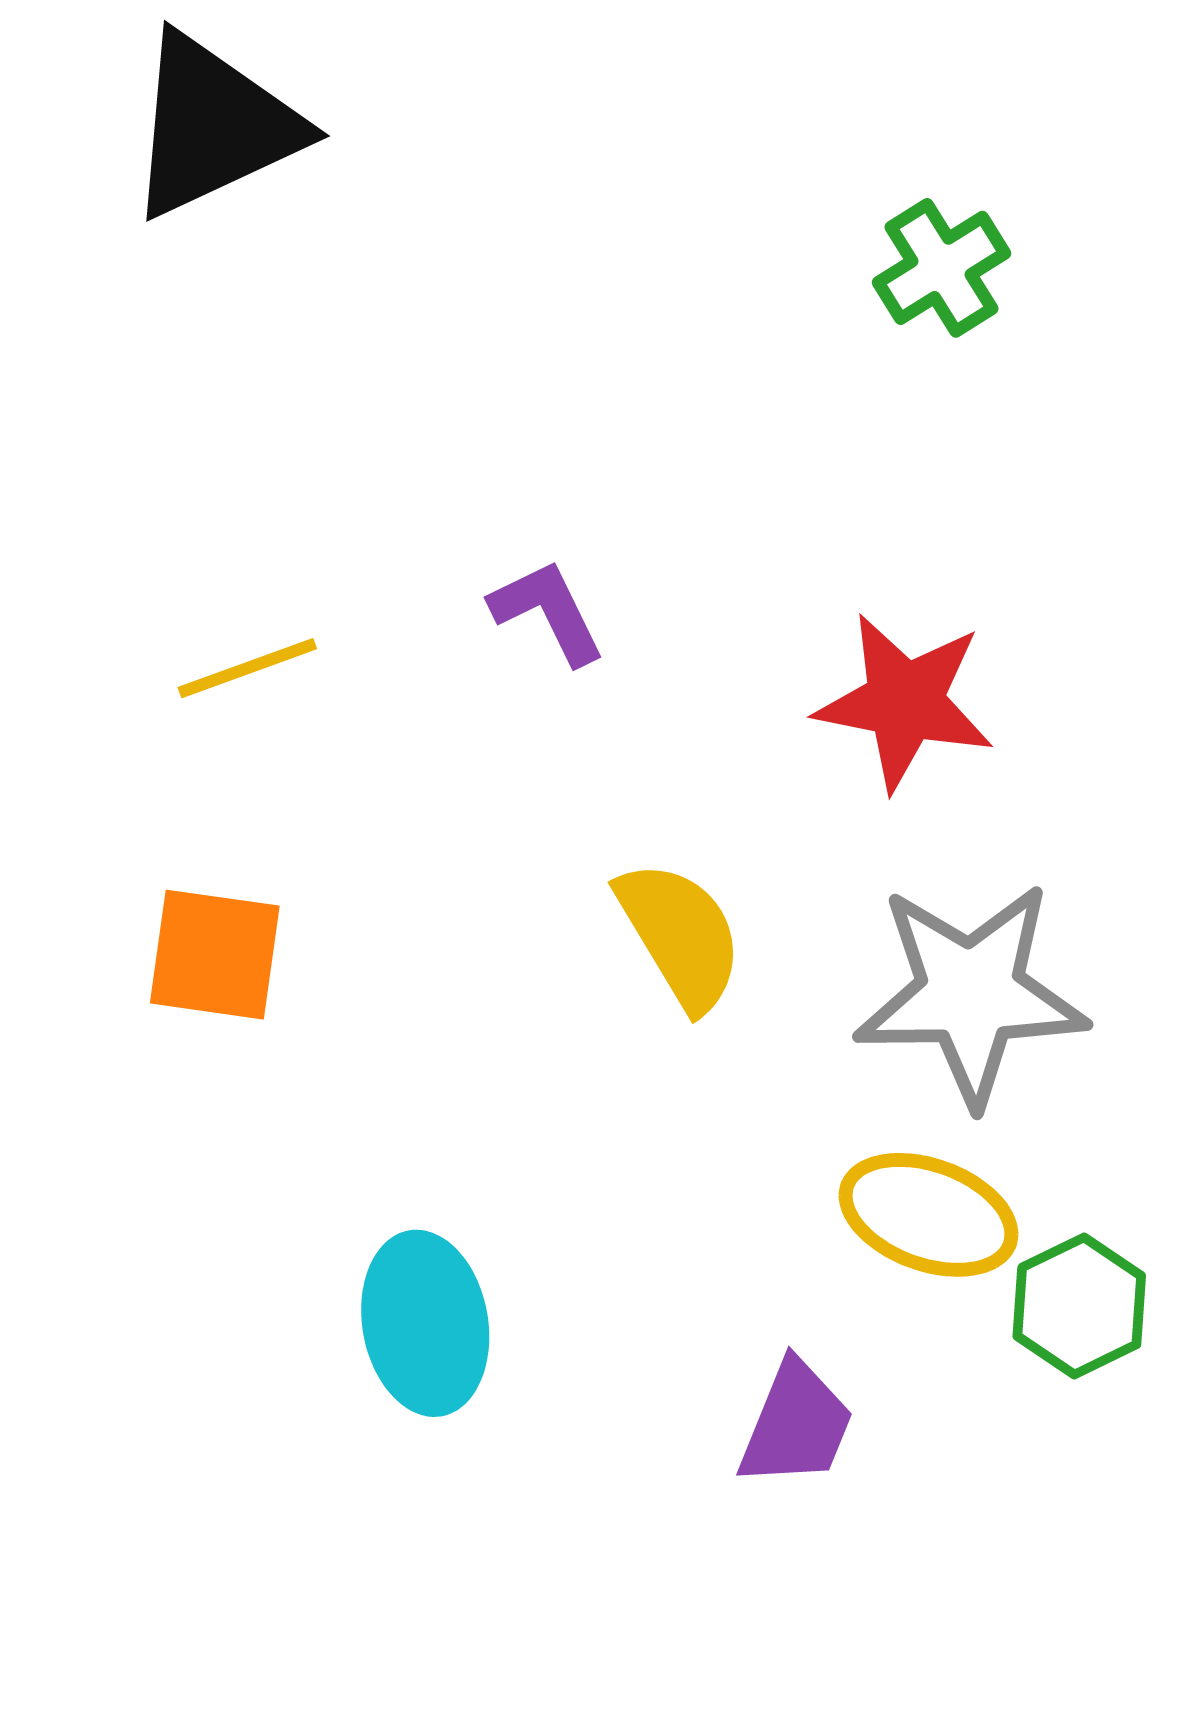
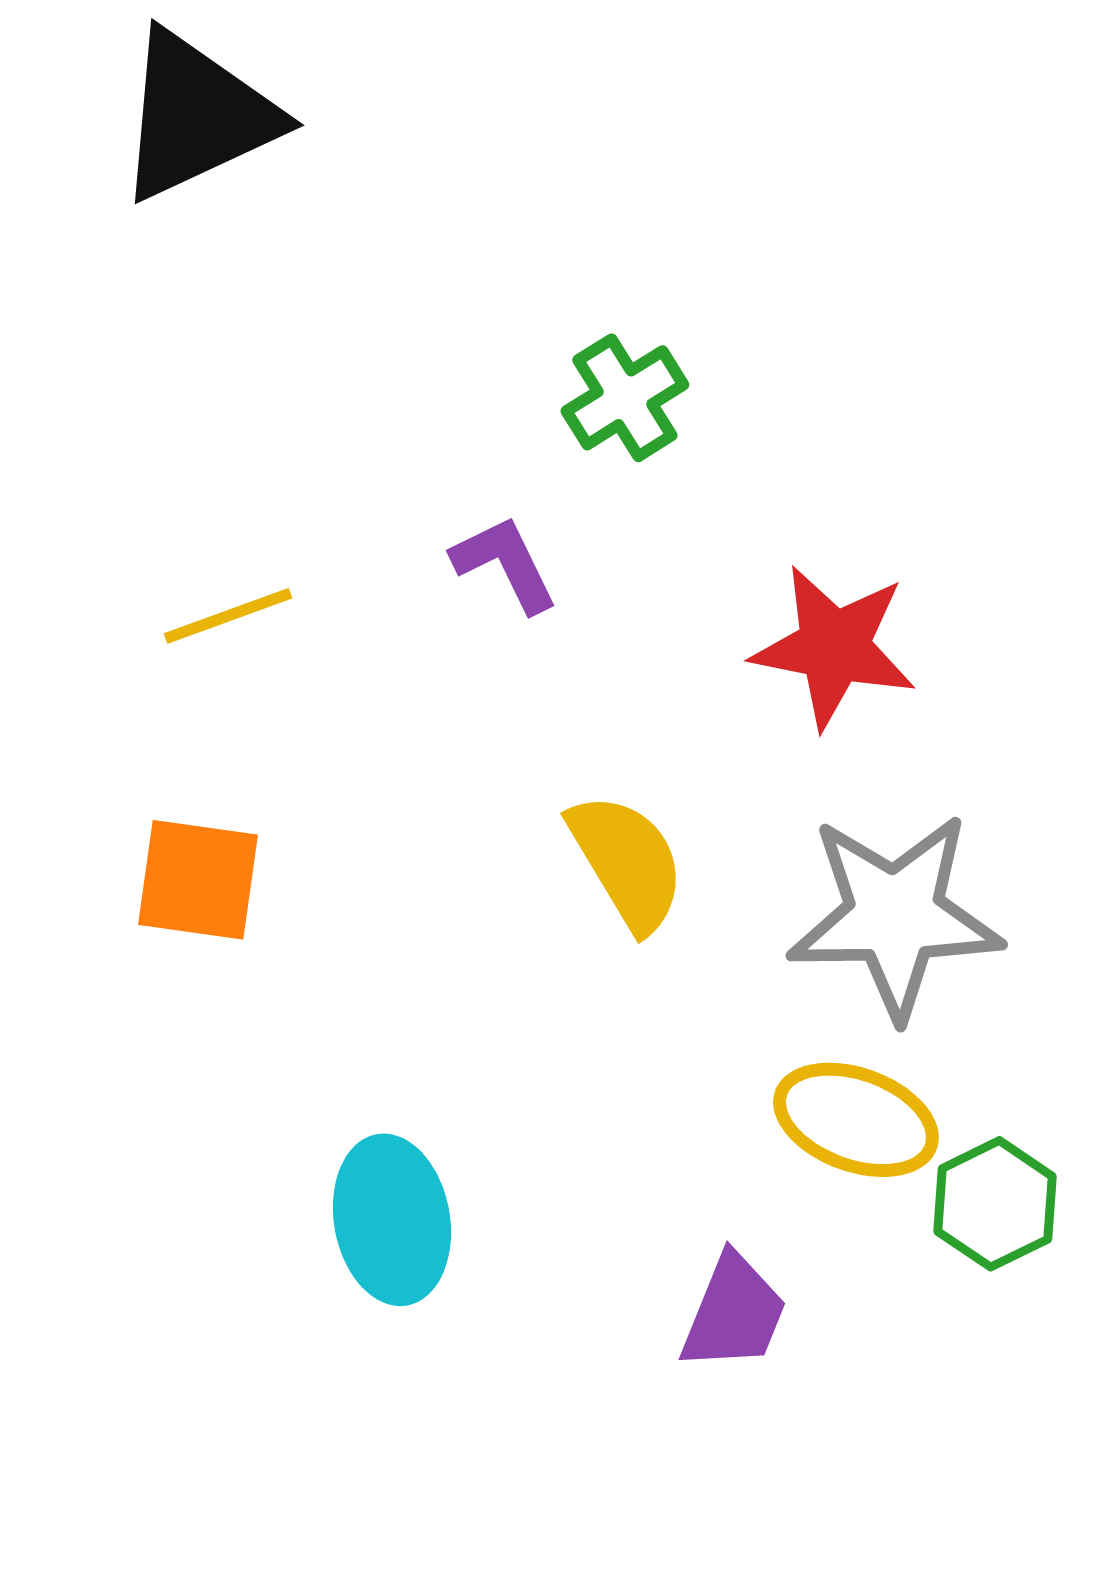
green cross: (942, 268) -> (625, 398), moved

